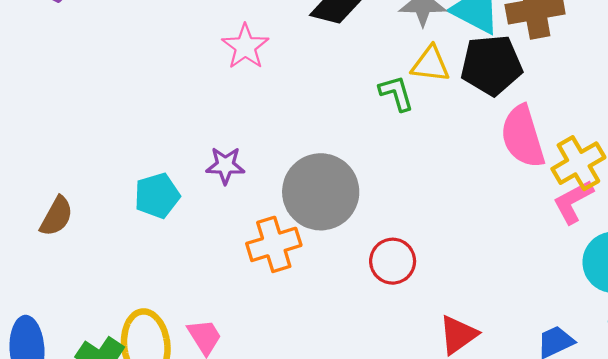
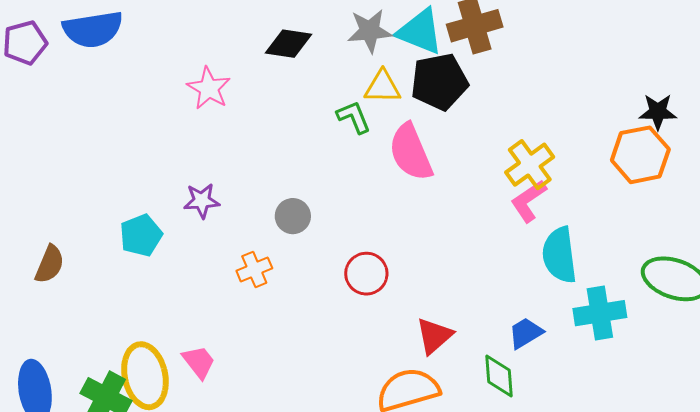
pink semicircle: (523, 137) -> (411, 152), moved
gray circle: (321, 192) -> (293, 216), size x0.5
orange cross: (274, 244) -> (254, 269), size x0.7

